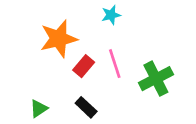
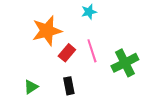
black rectangle: (86, 107) -> (69, 86), turned 36

